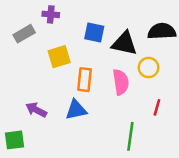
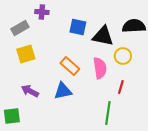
yellow square: (59, 57) -> (26, 54), moved
orange rectangle: (85, 80) -> (70, 66), turned -54
red line: (157, 107) -> (121, 87), moved

